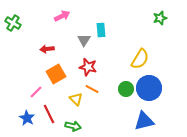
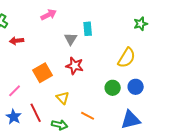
green star: (160, 18) -> (141, 24), moved
red arrow: (47, 49) -> (17, 41), moved
blue circle: (149, 88) -> (136, 87), size x0.6
orange line: (92, 89) -> (88, 116), moved
pink line: (36, 92) -> (15, 91), moved

